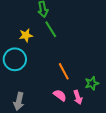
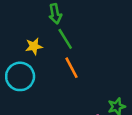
orange line: (64, 71) -> (71, 68), moved

